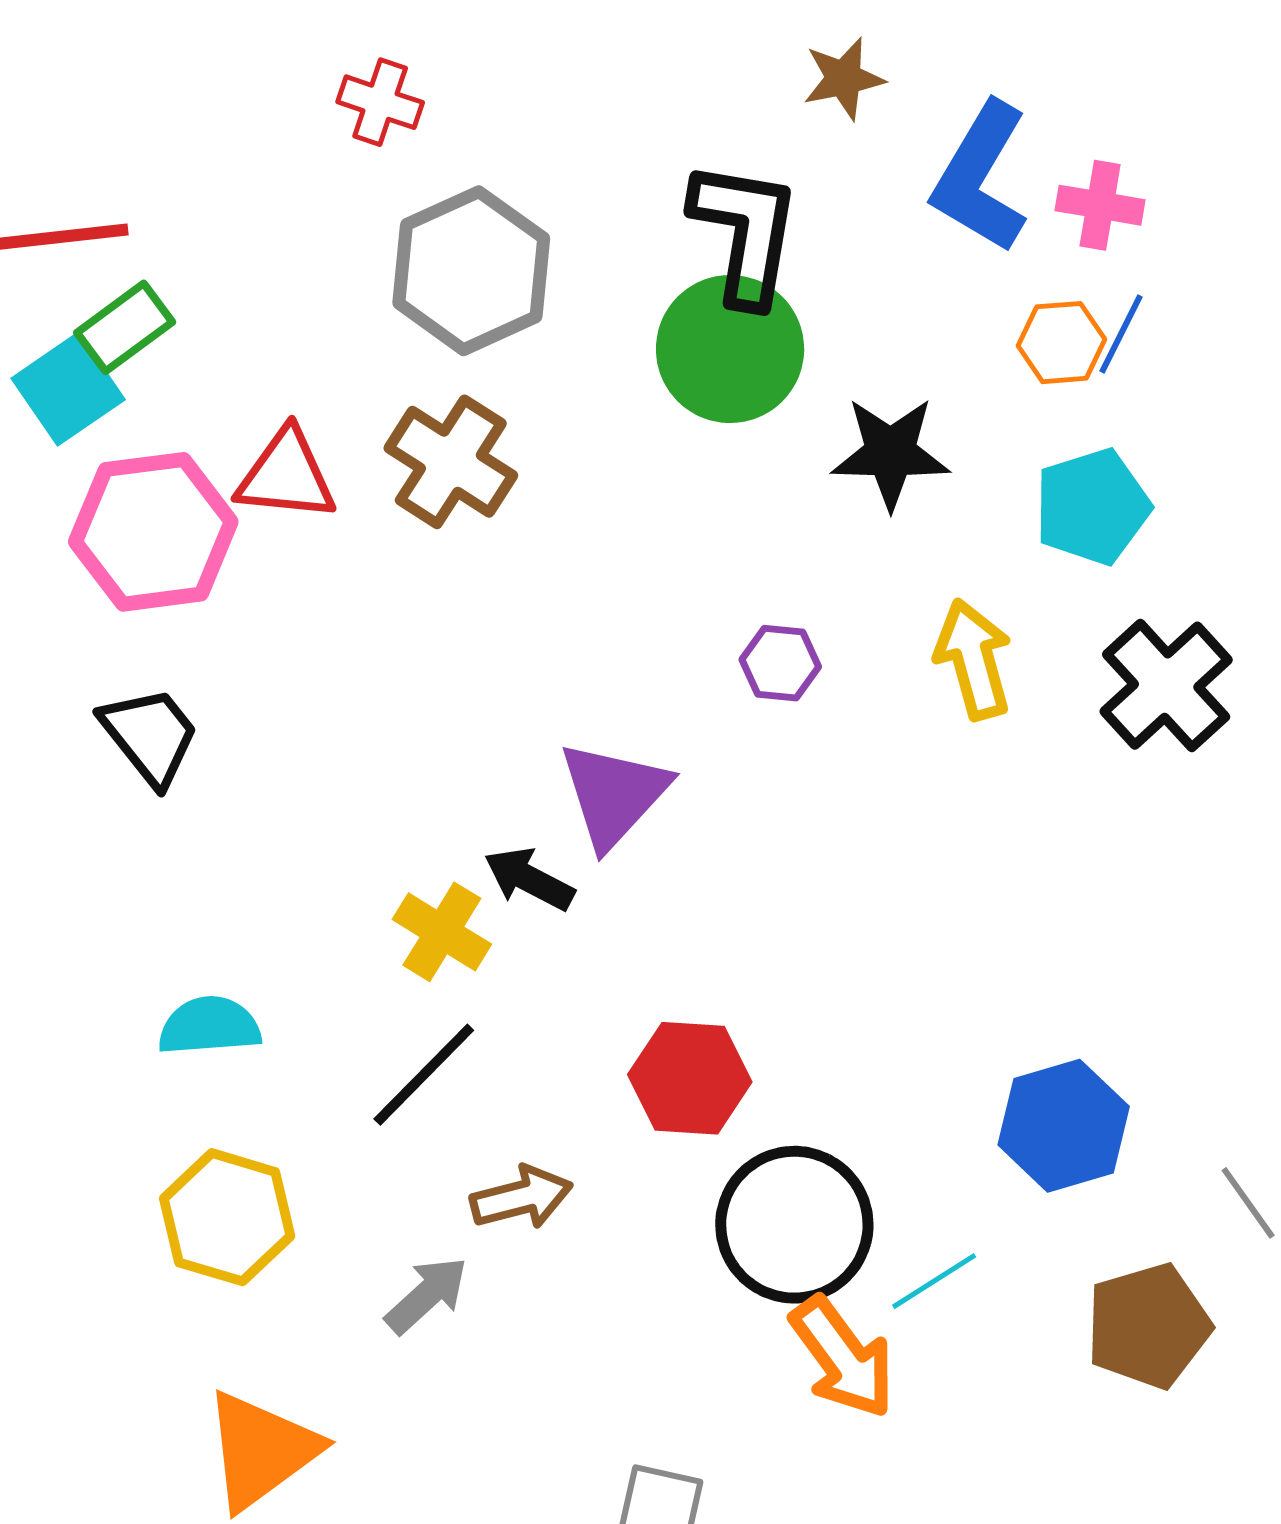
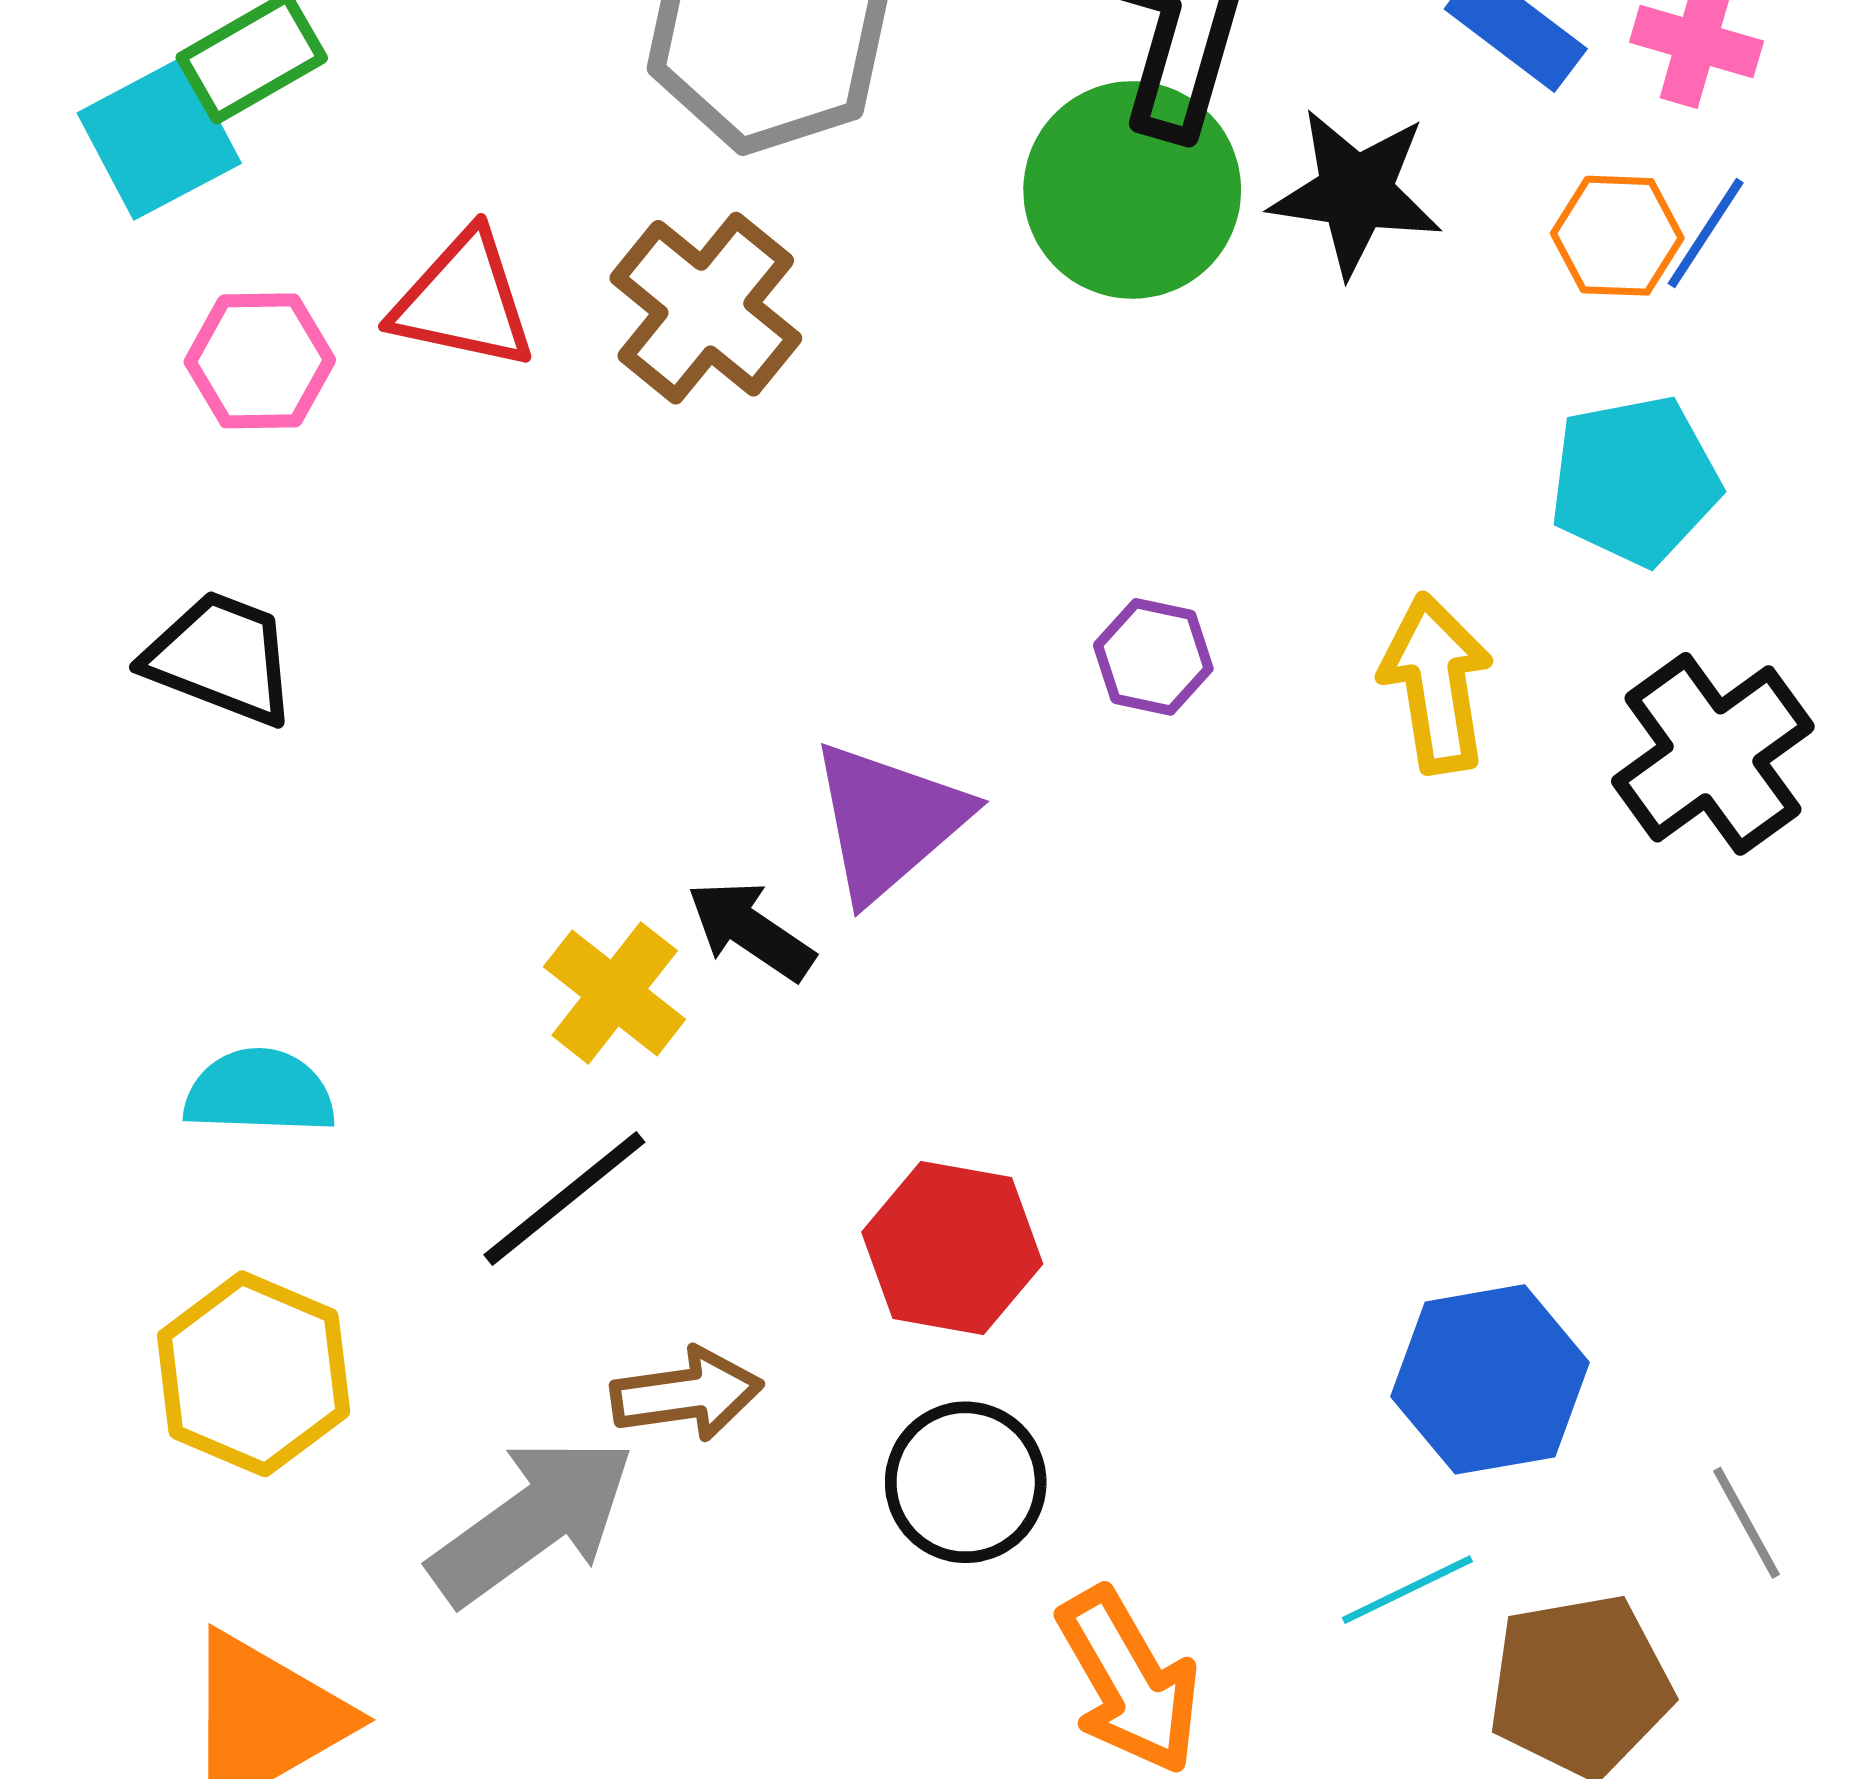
black star: (890, 453) -> (1356, 192), moved
pink hexagon: (153, 532) -> (260, 361), size x0.6
black trapezoid: (150, 736) -> (221, 658), turned -37
black circle: (794, 1225) -> (966, 1482), moved, size x0.7
cyan line: (934, 1281) -> (1407, 1590), moved
gray arrow: (427, 1295) -> (532, 1521), size x1.6

